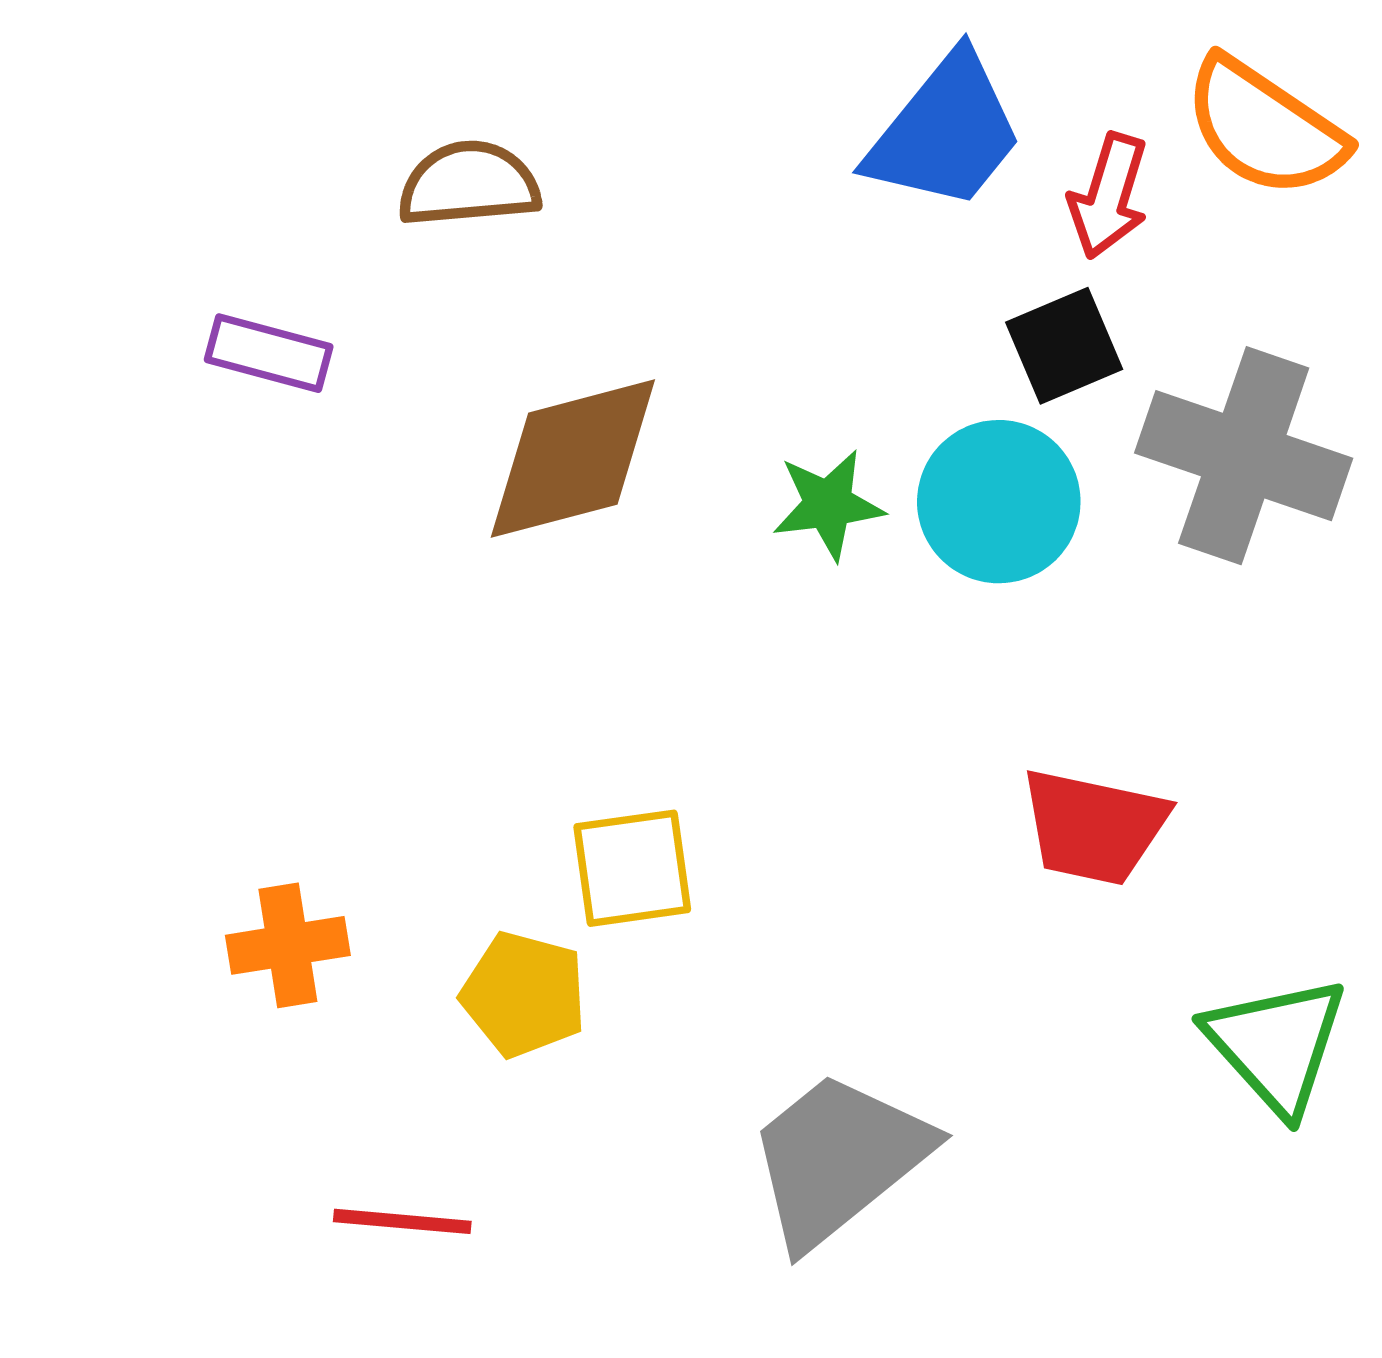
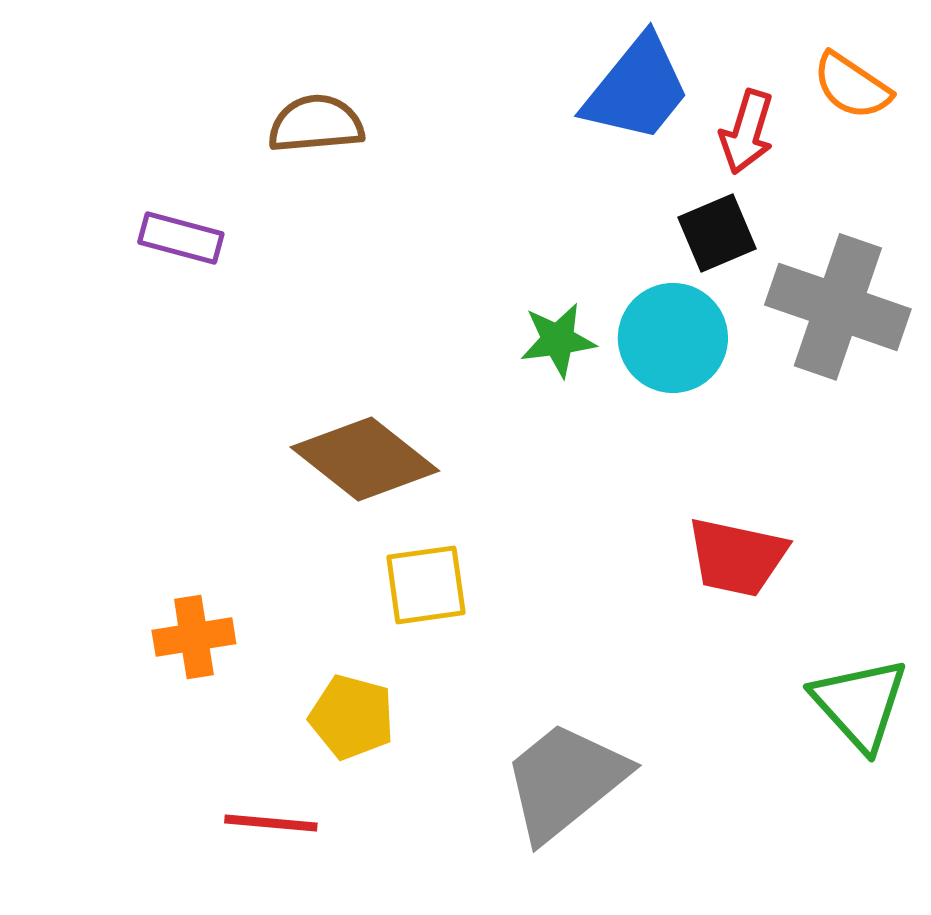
orange semicircle: (1264, 128) -> (852, 86), size x0.7
brown diamond: (573, 459) -> (365, 459), moved, turned 53
yellow pentagon: (524, 994) -> (352, 717), moved

